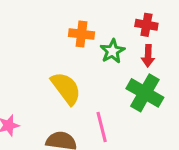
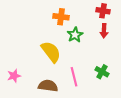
green star: (112, 51) -> (75, 35), moved
green cross: (145, 93) -> (102, 72), moved, size x0.6

